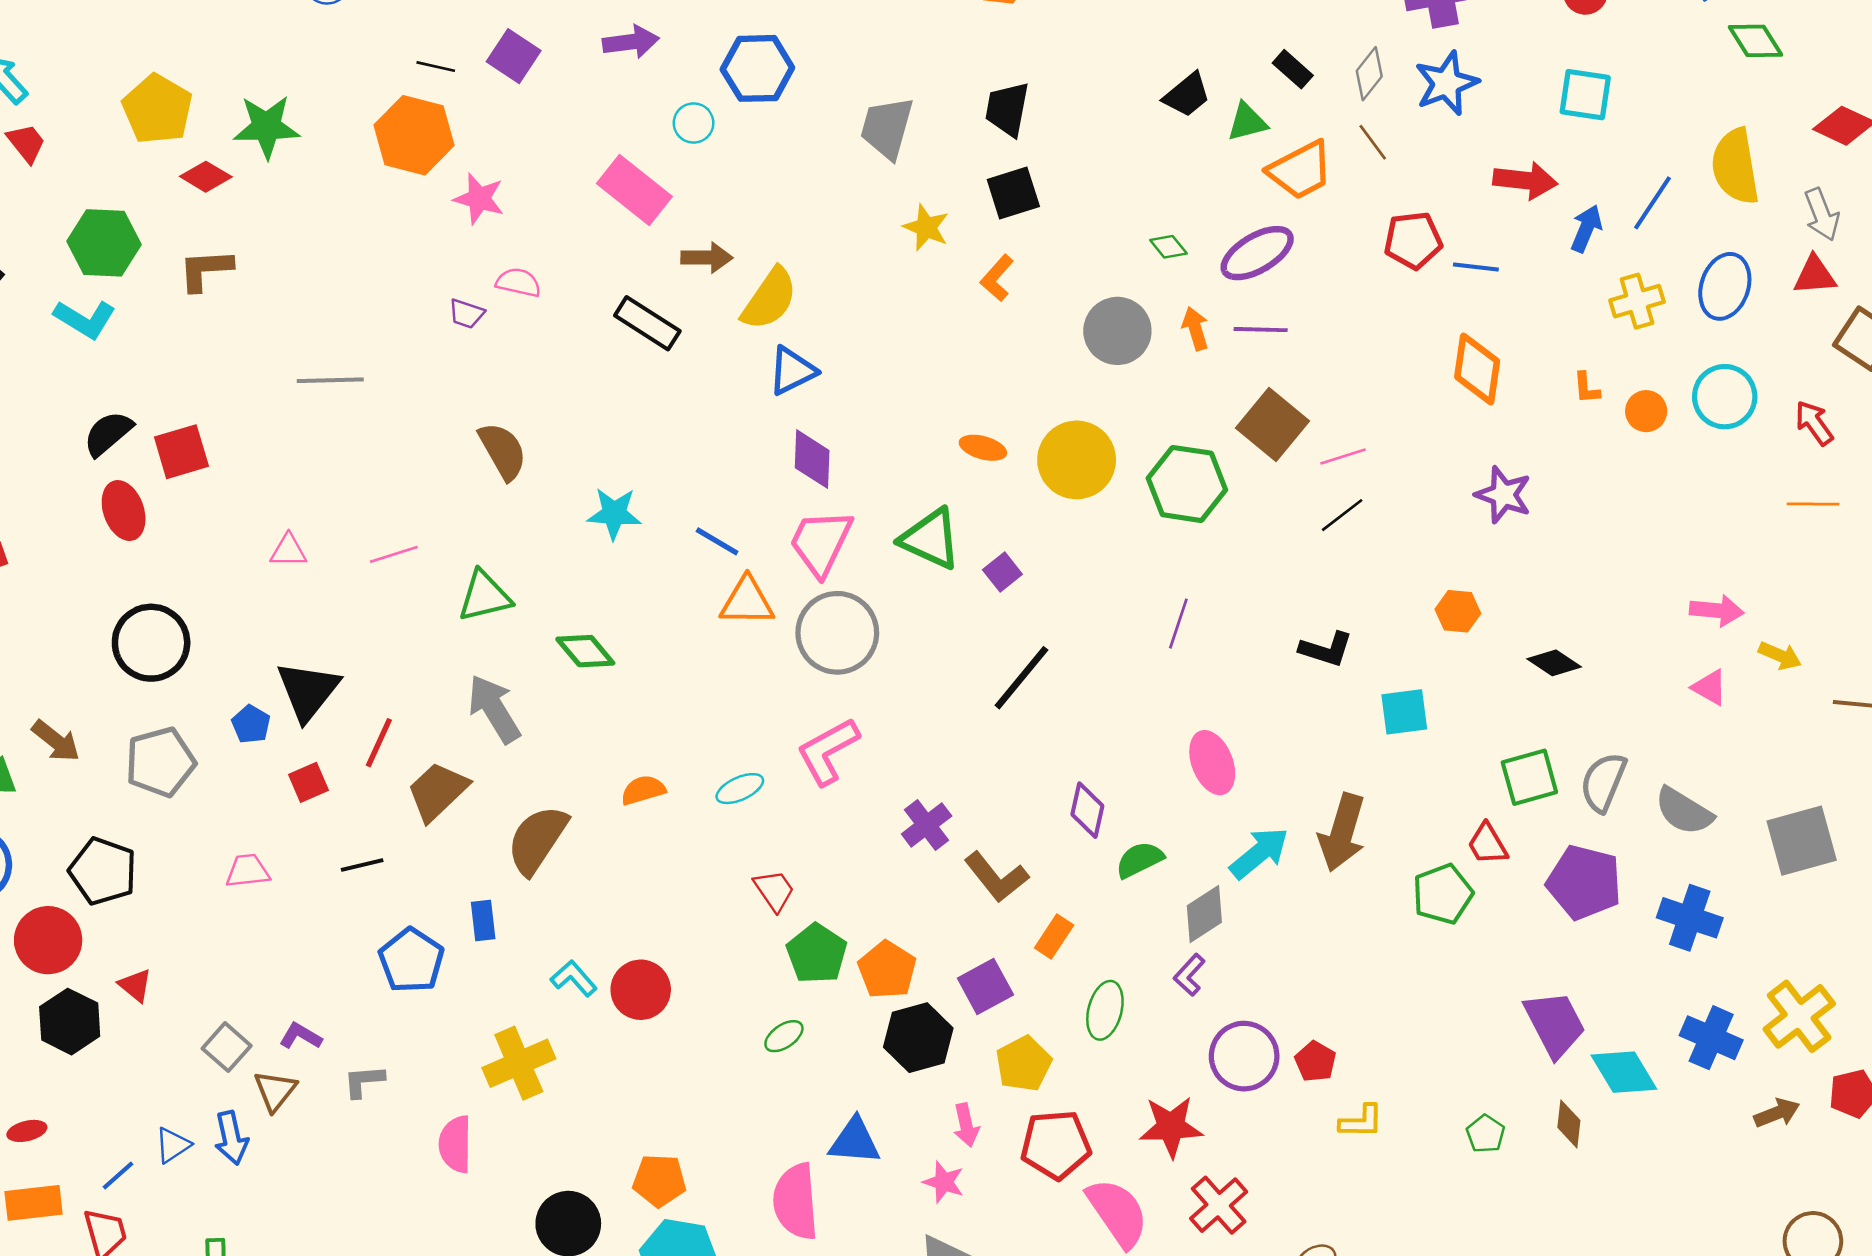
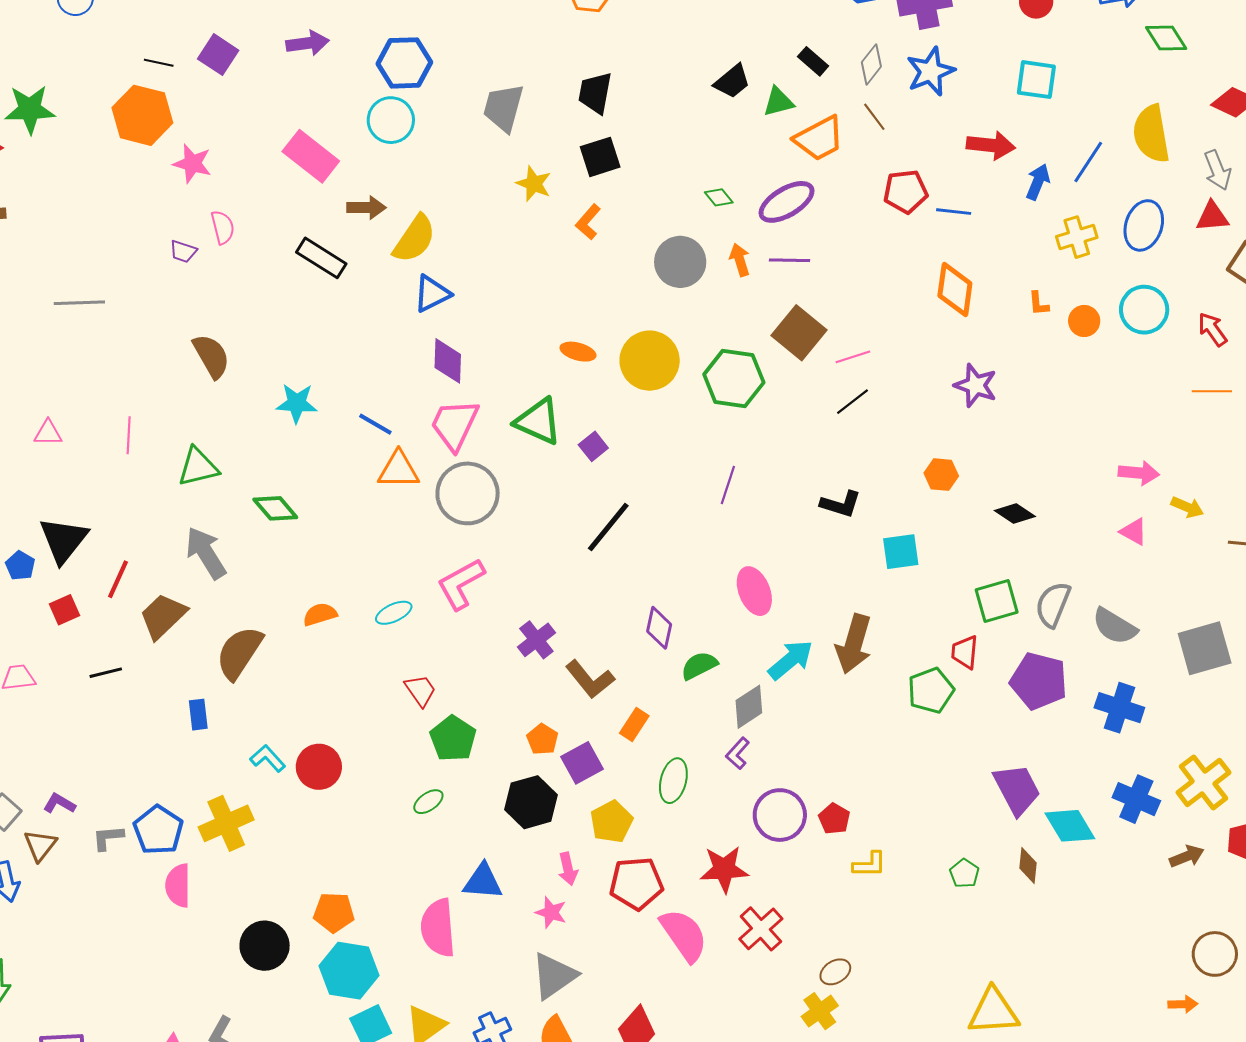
cyan circle: (694, 123) -> (391, 120), moved, size x1.5
pink semicircle: (518, 282) -> (223, 227), turned 64
pink line: (394, 554) -> (129, 435), turned -69
red trapezoid: (1487, 844) -> (965, 652), turned 36
blue pentagon: (411, 960) -> (158, 830), moved
orange pentagon: (887, 970) -> (542, 739), moved, size x0.7

